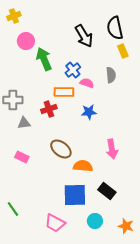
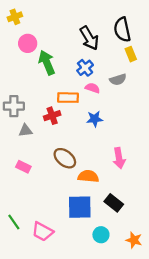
blue cross: (73, 70) -> (85, 68), moved
gray semicircle: (111, 75) -> (118, 80), turned 77
pink trapezoid: (55, 223) -> (43, 232), moved

